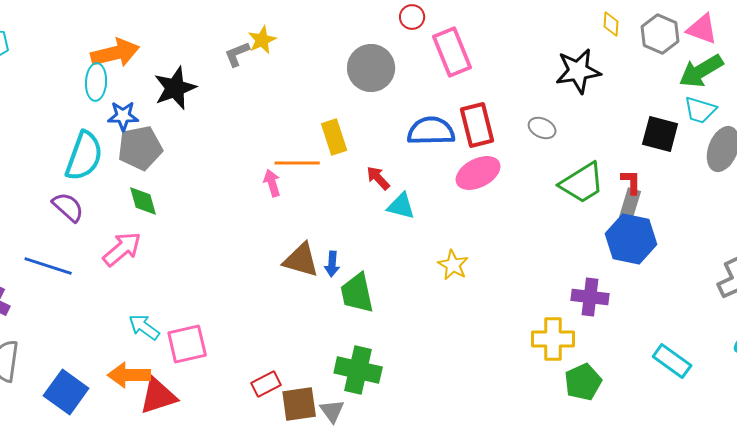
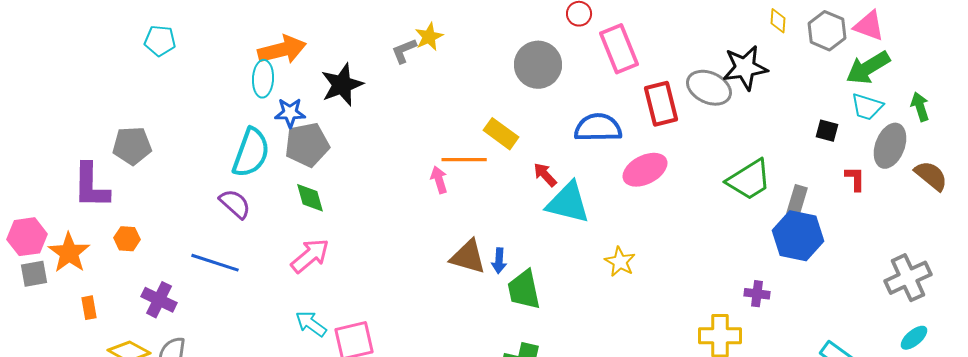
red rectangle: (477, 125) -> (661, 104), moved
gray ellipse: (542, 128) -> (709, 88), moved, size x1.6
black square: (660, 134) -> (827, 131), size x0.6
yellow rectangle: (334, 137) -> (501, 134), turned -36
red L-shape: (631, 182) -> (855, 179), moved
cyan triangle: (401, 206) -> (568, 203), size x1.6
pink arrow: (122, 249) -> (310, 256), moved
purple cross: (590, 297) -> (757, 294), size x0.7

